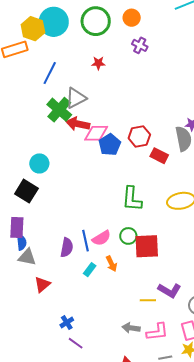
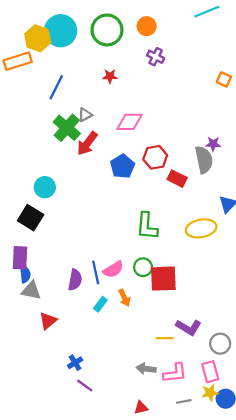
gray triangle: (76, 98) -> (85, 115), size x0.6
red arrow: (78, 124) -> (87, 143), turned -65
pink diamond: (96, 133) -> (129, 122), moved

